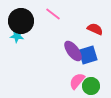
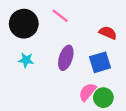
cyan star: (17, 36) -> (26, 60), moved
purple ellipse: (73, 51) -> (66, 58), moved, turned 55

